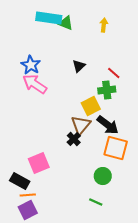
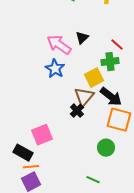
blue star: (31, 65) -> (55, 69), moved
pink arrow: (35, 84) -> (59, 45), moved
green line: (96, 202) -> (93, 180), moved

